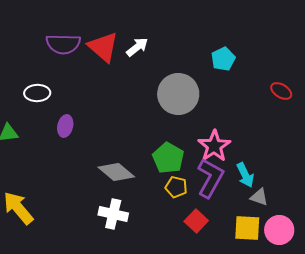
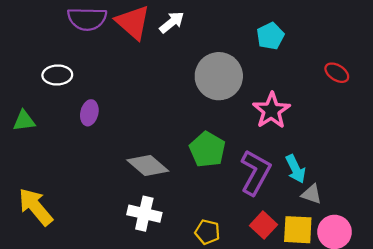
pink star: (214, 146) -> (272, 111), moved
yellow pentagon: (176, 187) -> (207, 232), moved
red square: (196, 221) -> (263, 225), moved

